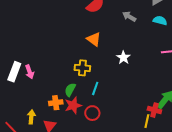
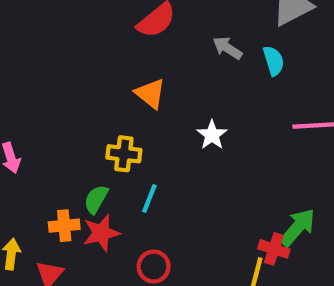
cyan semicircle: (160, 21) -> (274, 61), moved, turned 56
red circle: (92, 113) -> (154, 267), moved

